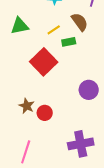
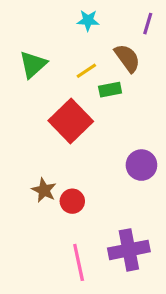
green triangle: (20, 26) -> (33, 64), turned -30
pink line: (26, 152) -> (79, 262), moved, turned -30

